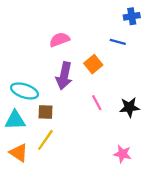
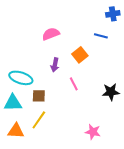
purple arrow: (64, 76) -> (55, 65), size x0.6
pink line: (97, 103) -> (74, 84), moved
orange triangle: (19, 153) -> (16, 131), turned -30
pink star: (122, 154) -> (93, 132), moved

